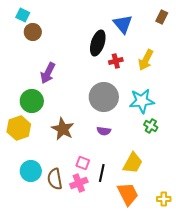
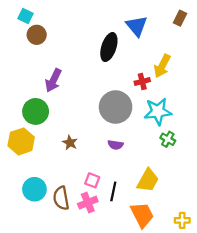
red cross: (116, 61) -> (142, 81), moved
brown star: (63, 129) -> (70, 143), size x0.6

